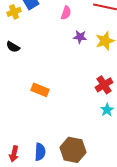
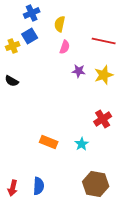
orange rectangle: (40, 90) -> (49, 142), moved
cyan star: (107, 110) -> (82, 144), moved
brown hexagon: (73, 150) -> (96, 184), moved

